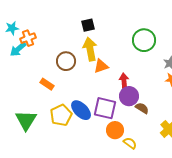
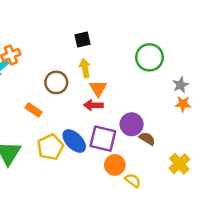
yellow arrow: (90, 49) -> (85, 68), size x0.7
orange triangle: (101, 66) -> (98, 88), turned -42
red arrow: (124, 81) -> (93, 105), moved, turned -84

